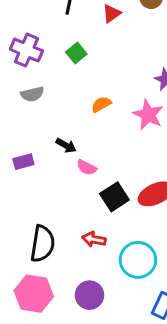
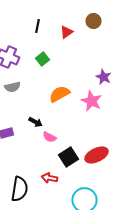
orange semicircle: (101, 104) -> (60, 94), size x1.5
red arrow: (94, 239) -> (50, 178), moved

